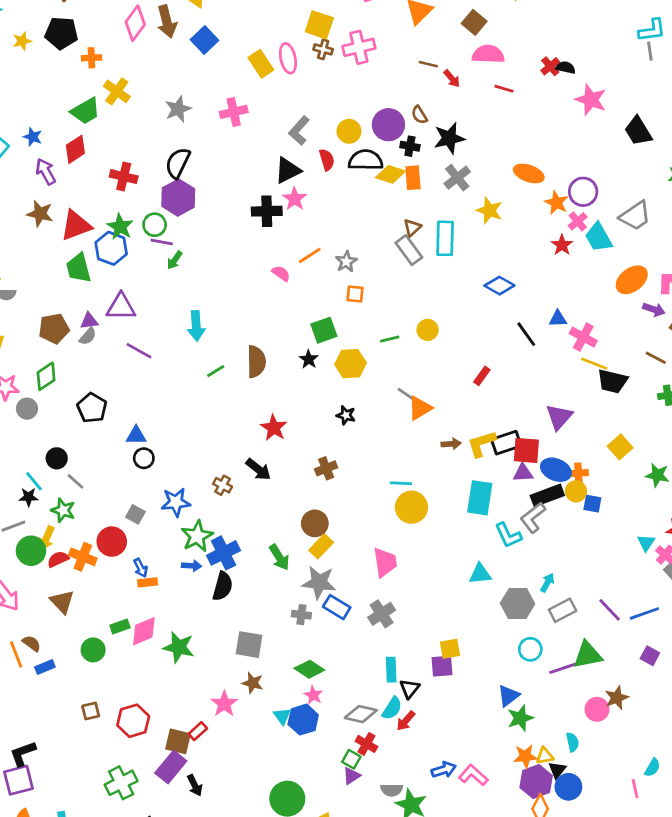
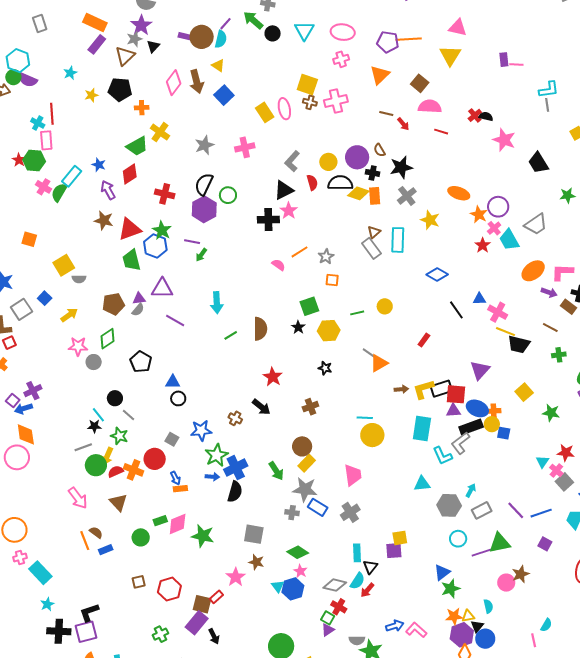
green circle: (155, 225) -> (228, 195), moved
green cross: (121, 783) -> (160, 634), size x0.7

